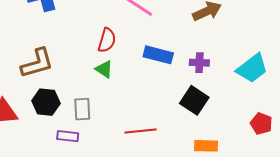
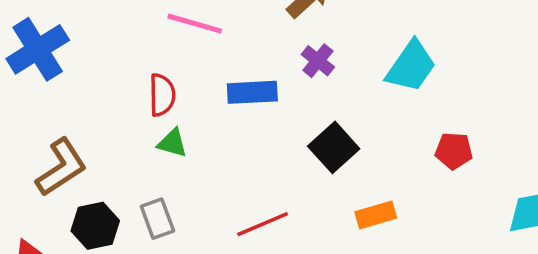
purple cross: (199, 63) -> (318, 61), moved, turned -36
black square: (194, 100) -> (334, 147), turned 32

